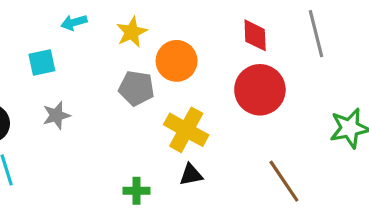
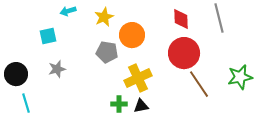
yellow cross: (186, 130) -> (138, 78), turned 36
brown line: (284, 181) -> (199, 84), moved
green cross: (136, 191) -> (119, 104), moved

